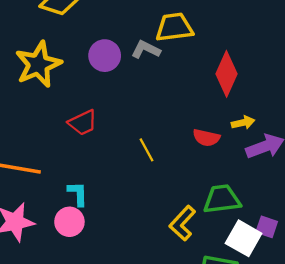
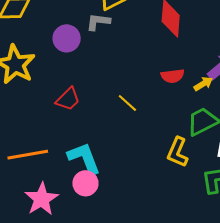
yellow arrow: (243, 123) -> (203, 84), moved
cyan L-shape: (78, 194) -> (84, 158), size x1.6

